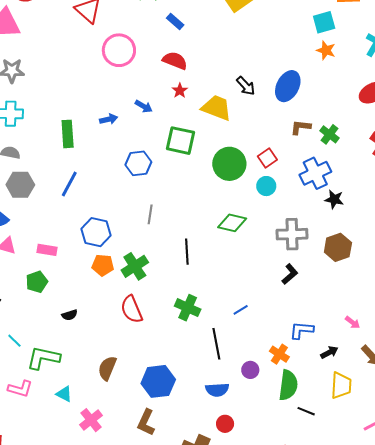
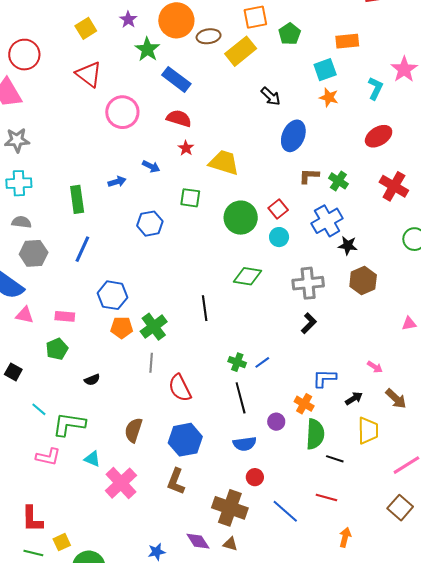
blue rectangle: (175, 22) -> (176, 79), size x1.6
black arrow: (246, 86) -> (271, 96), moved
green square: (180, 141) -> (190, 198), size x0.7
gray line: (150, 214) -> (151, 363), moved
brown hexagon: (338, 247) -> (363, 281), moved
green cross: (188, 308) -> (237, 362), moved, size x0.7
red semicircle: (132, 309) -> (180, 388), moved
pink cross: (91, 420) -> (121, 483), size x1.4

